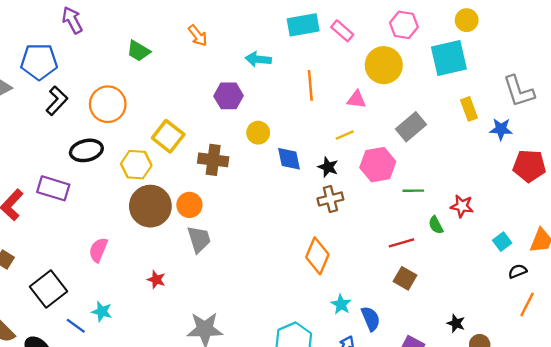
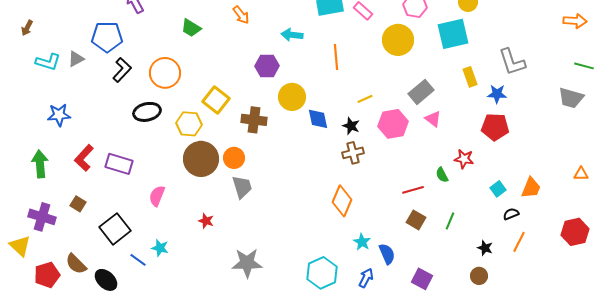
pink triangle: (356, 99) -> (433, 119), moved, turned 30
yellow circle: (258, 133) -> (292, 97), size x1.4
red pentagon: (529, 166) -> (495, 127), moved
purple rectangle: (53, 188) -> (119, 164), moved
green line: (413, 191) -> (450, 221), moved, turned -66
black star: (456, 323) -> (485, 248), moved

